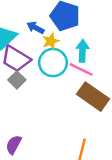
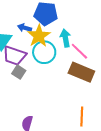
yellow star: (51, 41) -> (39, 36), size x1.6
pink line: (81, 70) -> (79, 51), moved, turned 30

